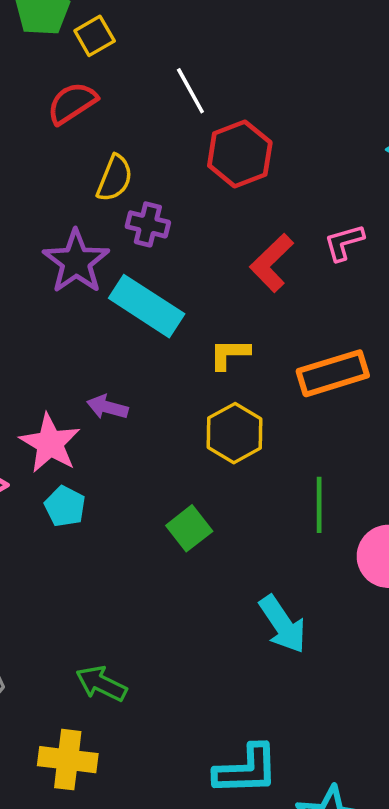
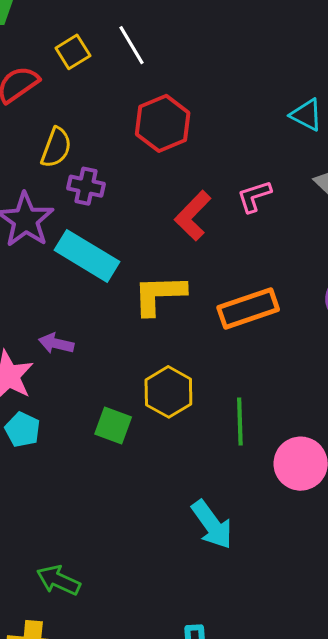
yellow square: (95, 36) -> (73, 52), moved
white line: (190, 91) -> (132, 45), moved
yellow L-shape: (229, 354) -> (159, 295), size x1.5
yellow hexagon: (234, 433) -> (168, 392), moved
green square: (189, 528) -> (113, 425), moved, turned -30

